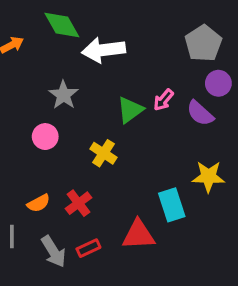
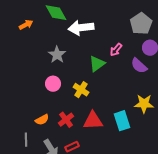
pink arrow: (163, 100) -> (116, 50), moved
pink circle: (45, 137) -> (53, 84), moved
red triangle: (138, 235) -> (93, 121), moved

